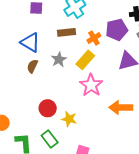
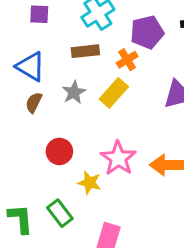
purple pentagon: (117, 30) -> (147, 32), moved
pink star: (91, 85) -> (118, 158), moved
red circle: (48, 108) -> (59, 151), moved

